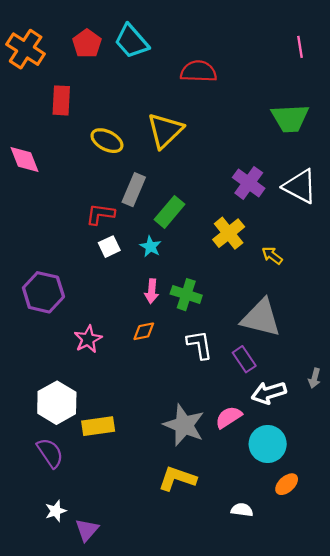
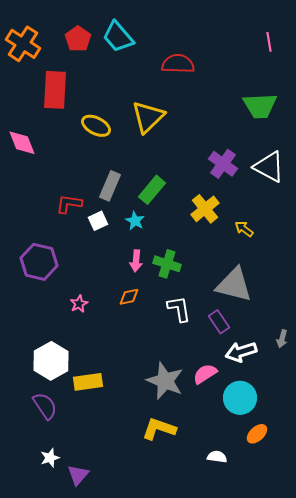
red rectangle: (61, 100) -> (55, 90), size x1.4
gray rectangle: (134, 190) -> (110, 186), moved
red L-shape: (100, 214) -> (69, 204), moved
pink star: (88, 339) -> (79, 304), size x0.7

